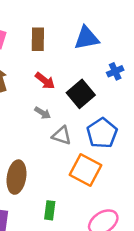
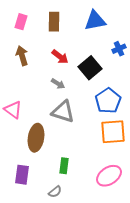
gray triangle: (62, 135) -> (63, 112), moved, size x1.4
orange square: (85, 170) -> (113, 132), moved, turned -32

